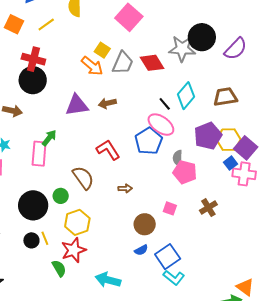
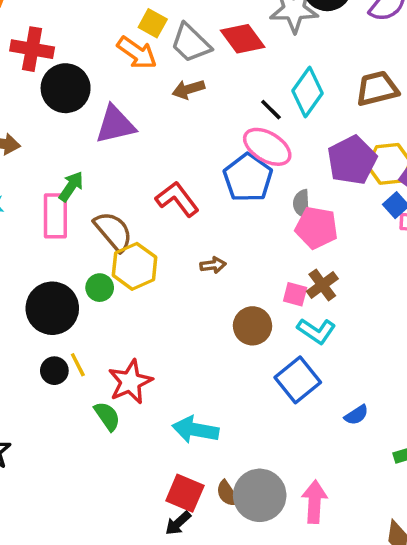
gray trapezoid: (123, 63) -> (191, 43), turned 115
black circle: (33, 80) -> (66, 88), moved
brown arrow: (107, 103) -> (188, 89), moved
brown semicircle: (83, 178) -> (113, 231), moved
brown cross: (208, 208) -> (322, 285), moved
yellow hexagon: (77, 222) -> (135, 266), moved
blue semicircle: (141, 250) -> (356, 415), moved
cyan L-shape: (174, 278) -> (316, 331), moved

